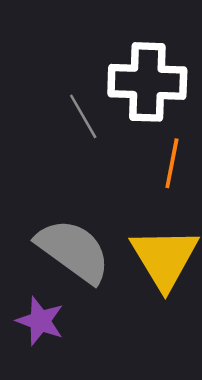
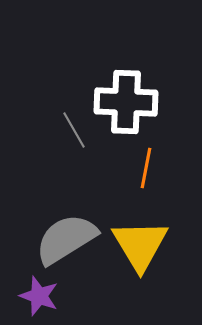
gray semicircle: (73, 251) -> (66, 239), turned -68

